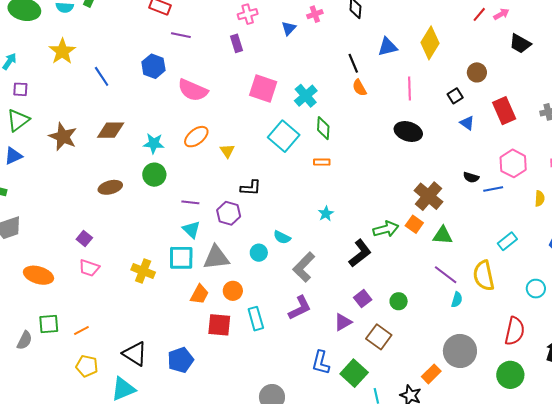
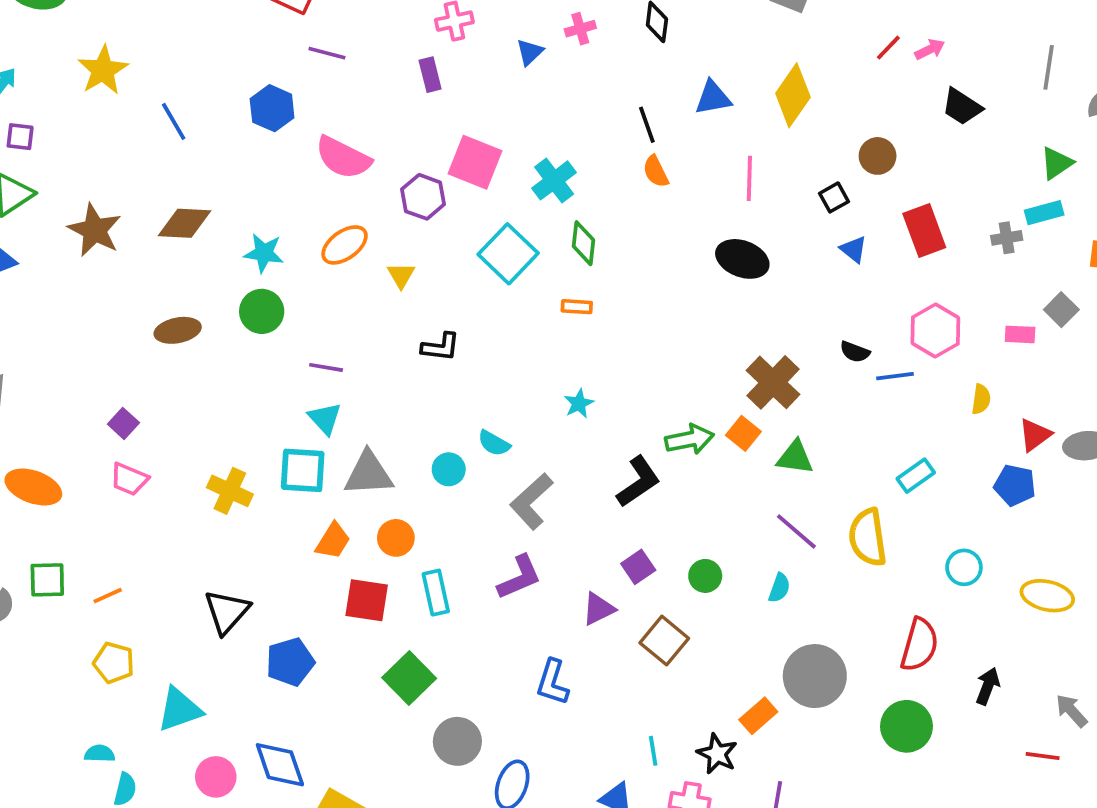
purple hexagon: (229, 213) -> (423, 197), moved
cyan semicircle: (457, 300) -> (779, 588), moved
black triangle: (135, 354) -> (227, 612), moved, turned 36
green square: (354, 373) -> (409, 678), moved

